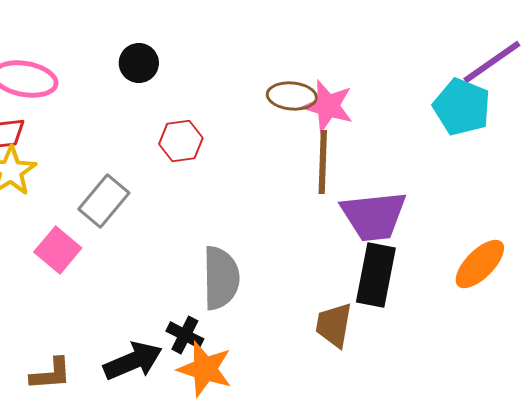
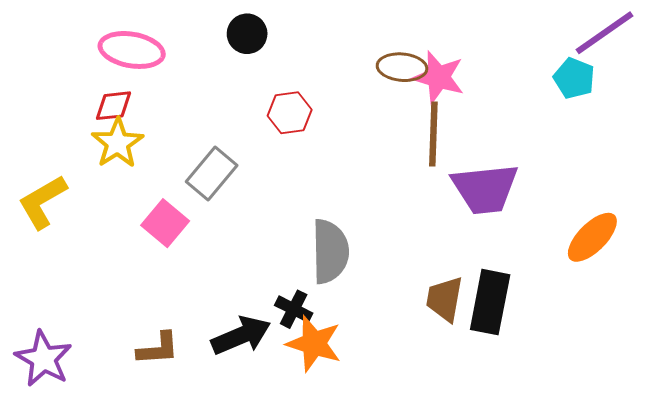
cyan pentagon: (462, 107) -> (574, 78), size x0.7
black rectangle: (376, 275) -> (490, 302), moved

